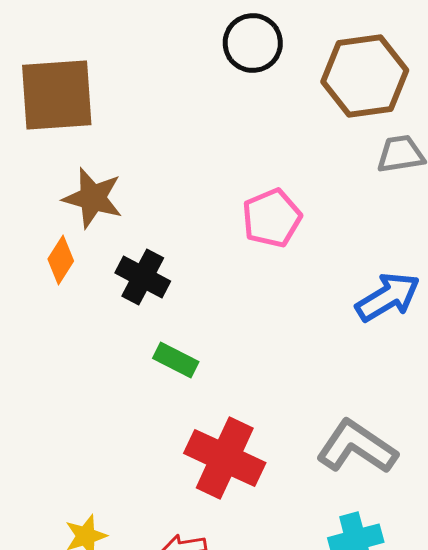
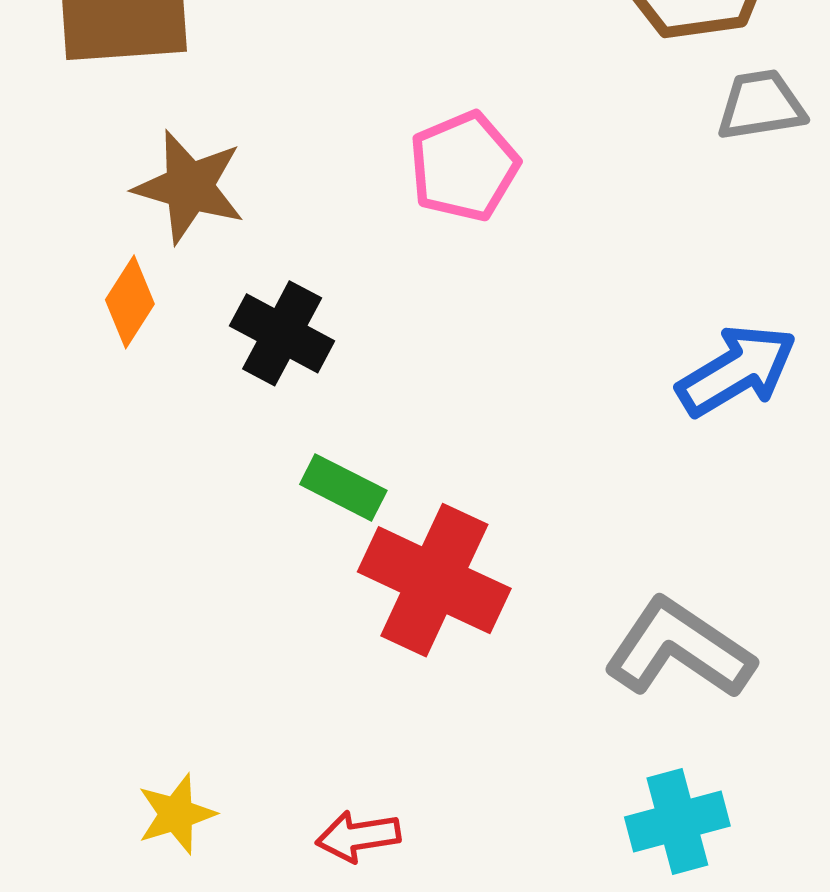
pink pentagon: (272, 218) -> (464, 166), moved
red cross: (225, 458) -> (434, 580), moved

